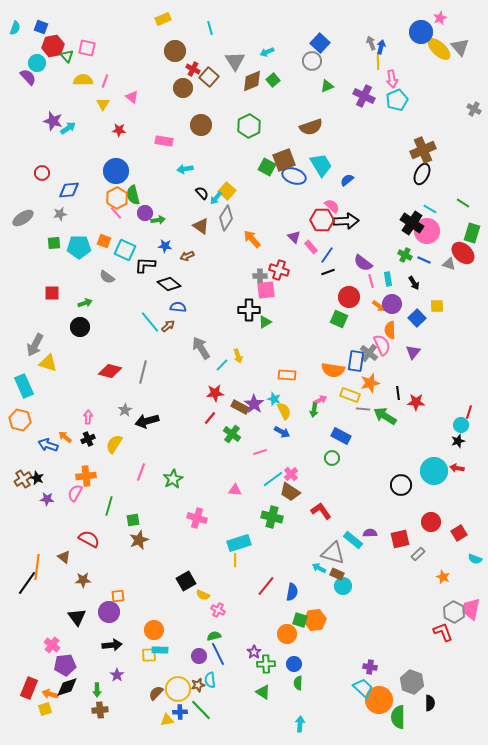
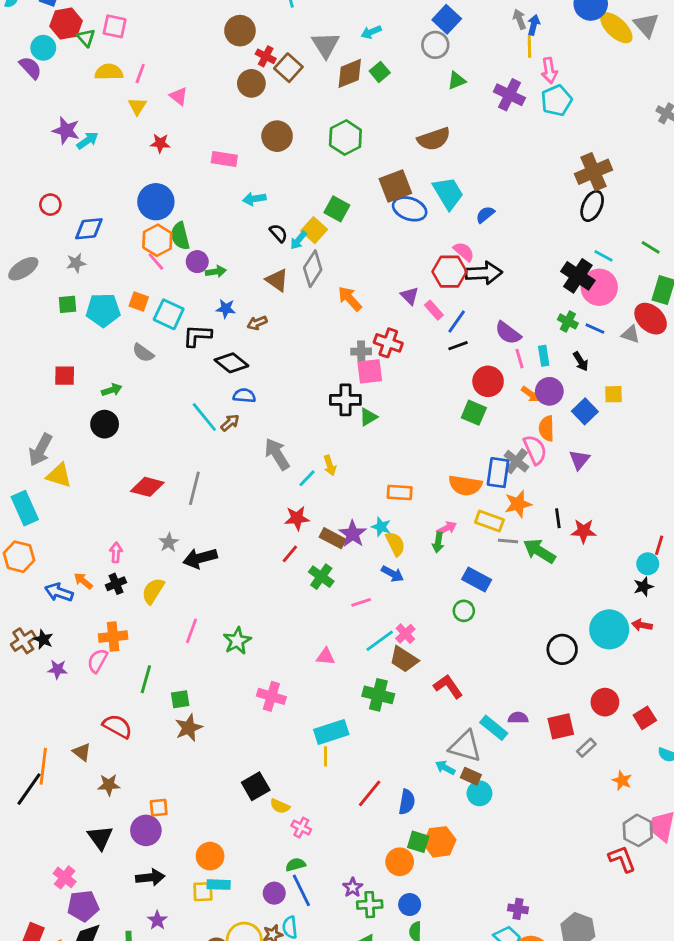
green square: (267, 167) -> (337, 209), moved

